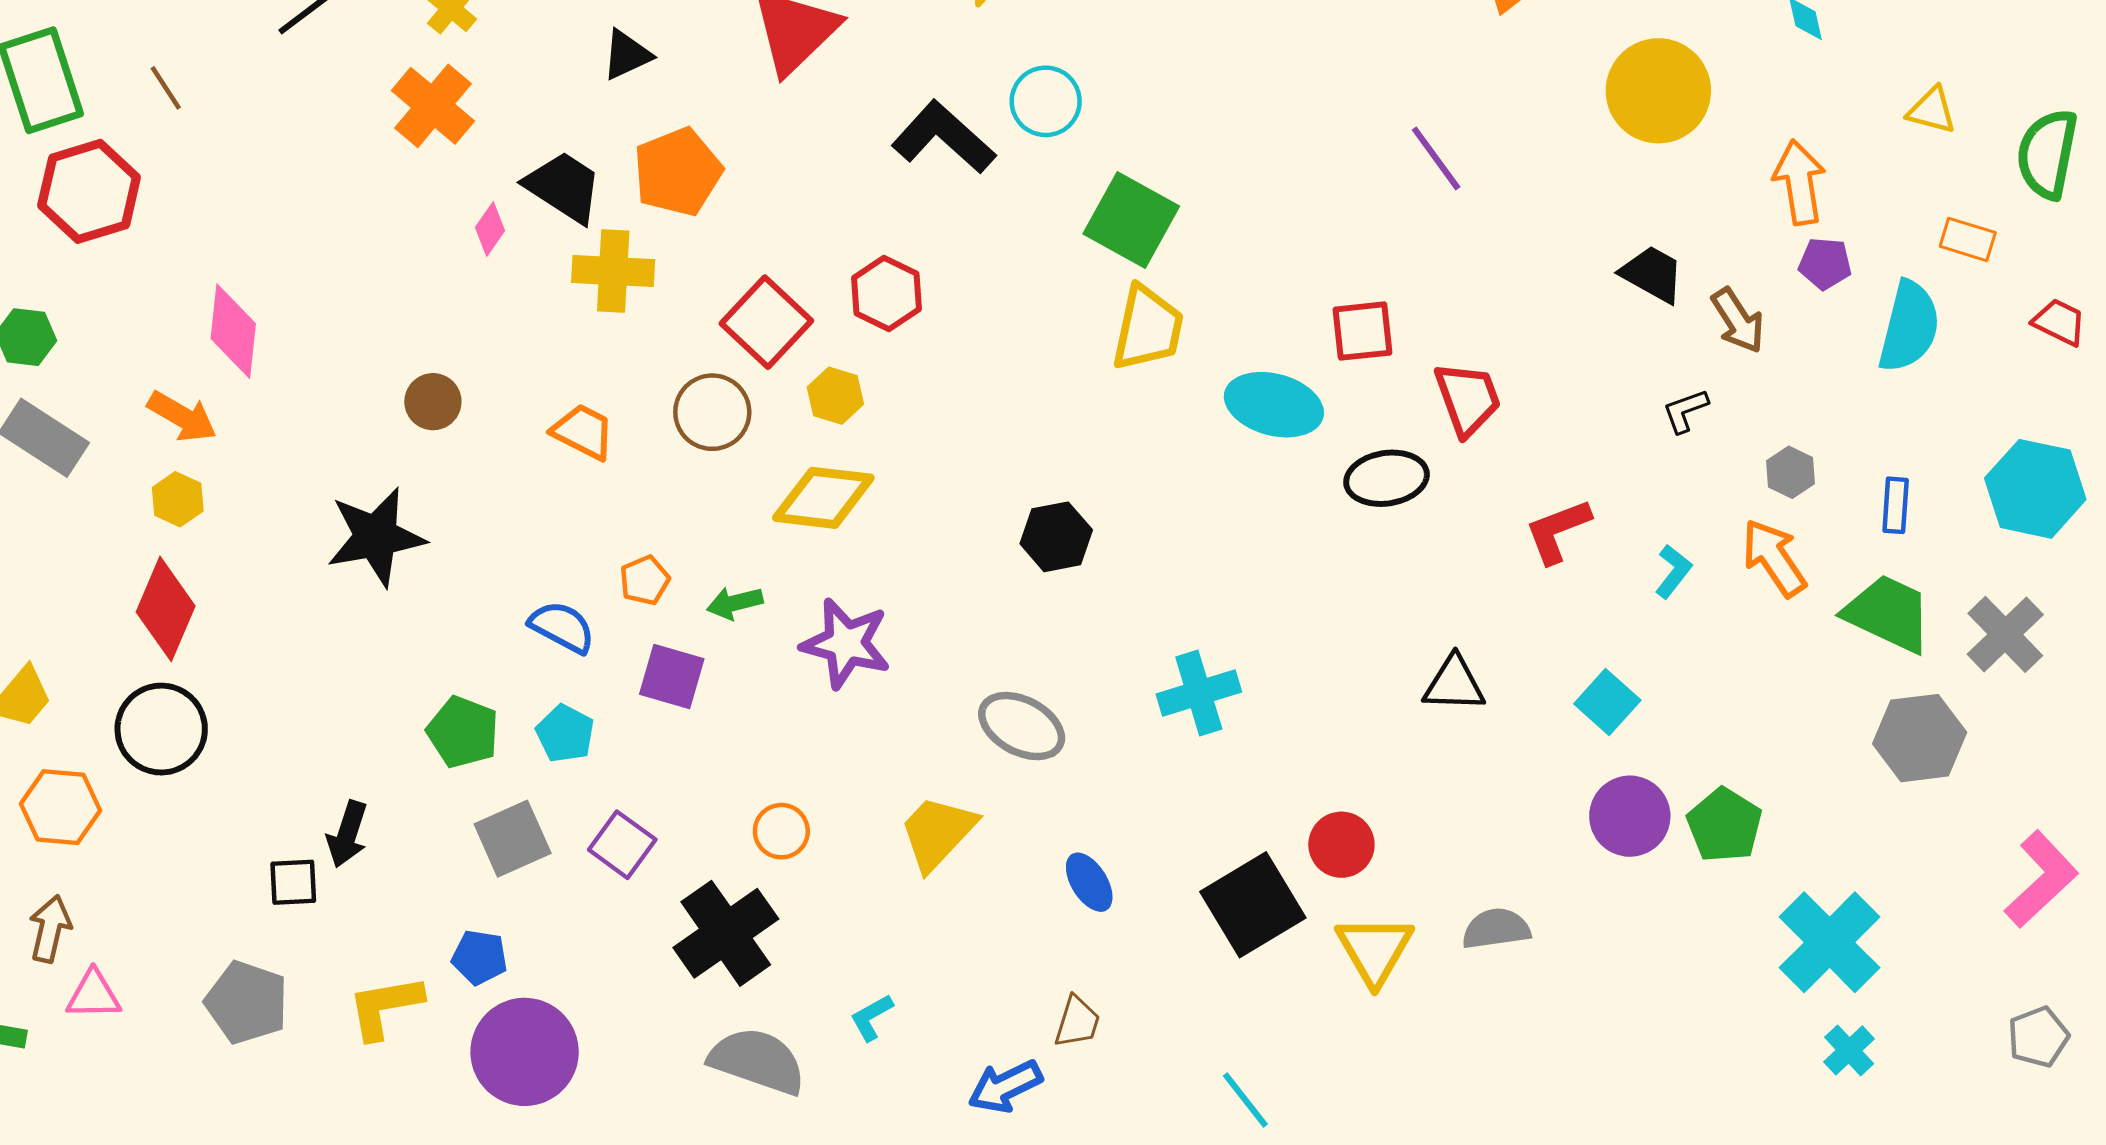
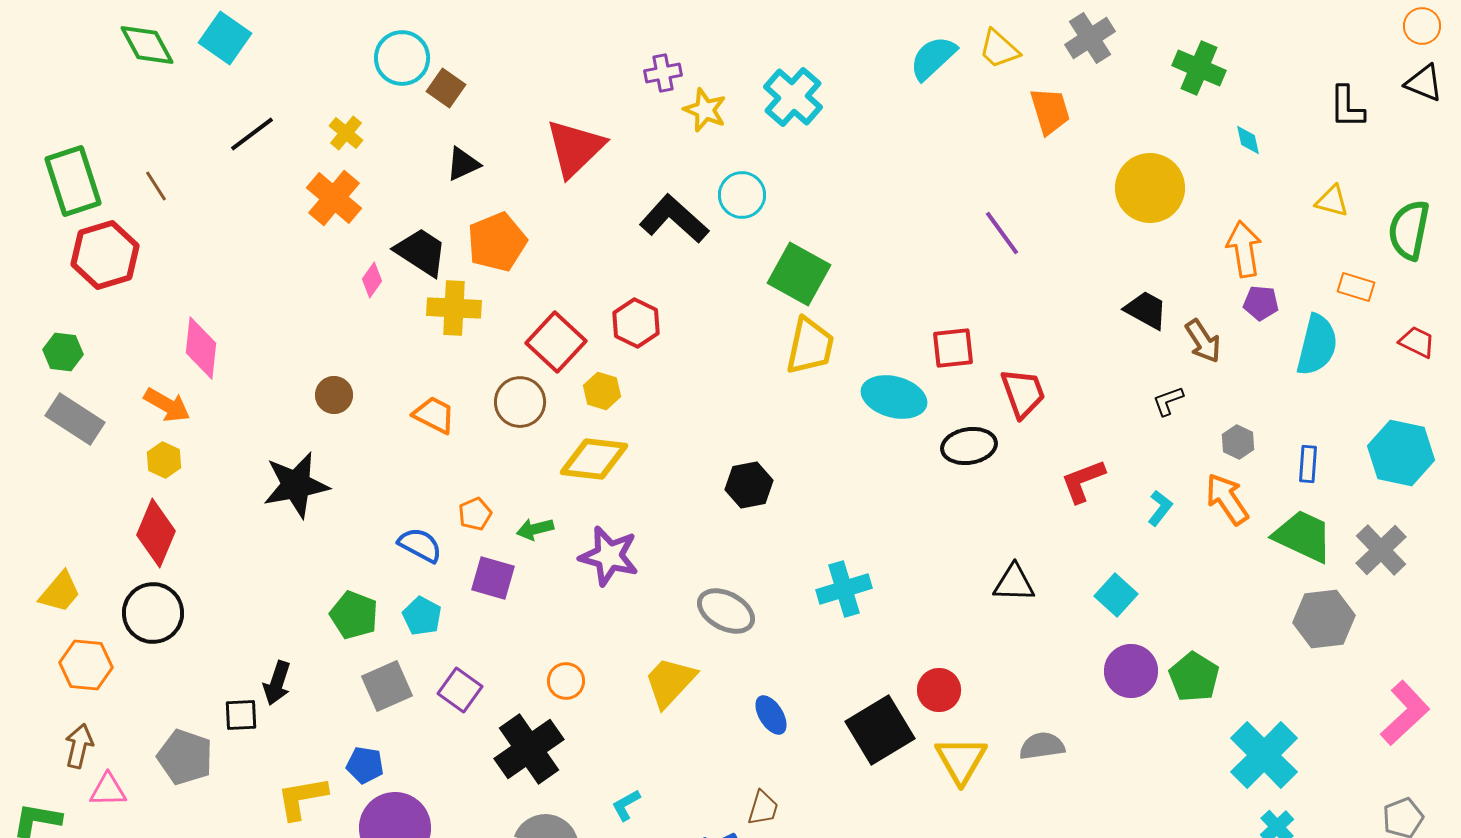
gray pentagon: (247, 1002) -> (185, 757), moved

